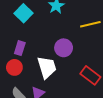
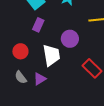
purple rectangle: (20, 48) -> (38, 25), moved

